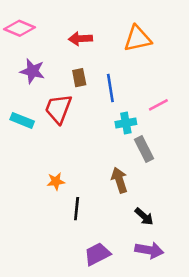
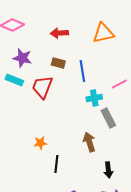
brown rectangle: (79, 78) -> (58, 63), turned -64
cyan rectangle: (22, 120) -> (14, 80), moved
black arrow: (144, 216) -> (108, 170), turned 42

